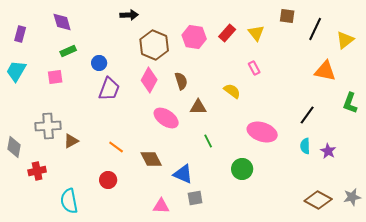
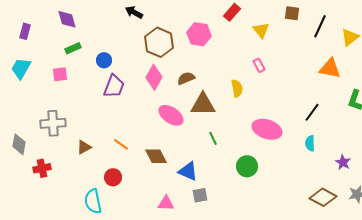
black arrow: (129, 15) -> (134, 12), turned -150
red rectangle: (227, 33) -> (232, 12), moved
brown semicircle: (181, 81) -> (186, 78), turned -96
yellow semicircle: (232, 91) -> (237, 88), turned 42
brown triangle: (198, 107) -> (203, 104), size x1.5
brown triangle: (71, 141) -> (84, 147), moved
purple star: (328, 151) -> (343, 162), moved
cyan semicircle: (69, 201) -> (93, 201), moved

